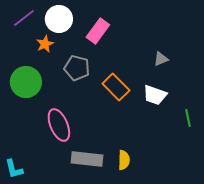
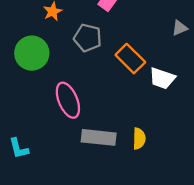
white trapezoid: (155, 95) -> (162, 78), moved

